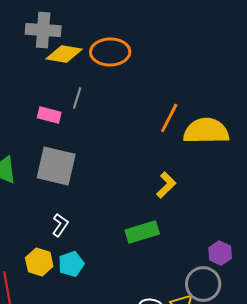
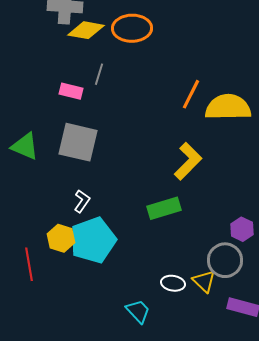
yellow L-shape: (166, 185) -> (188, 161), size x1.4
cyan pentagon: (71, 264) -> (93, 240), size x1.8

